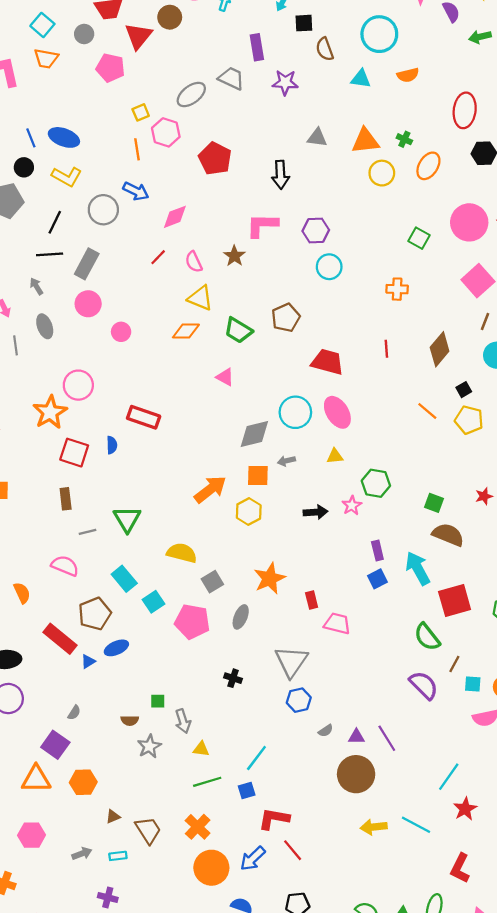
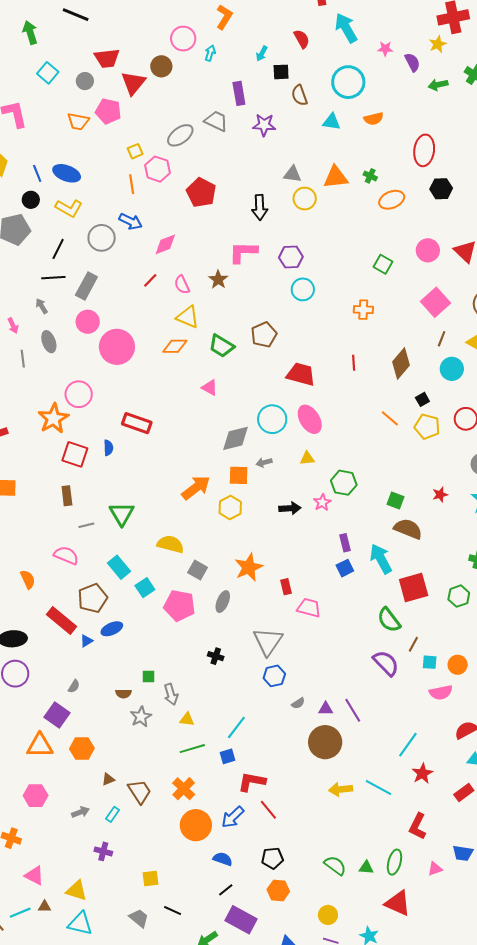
orange trapezoid: (46, 58) -> (78, 121), moved
orange ellipse: (428, 166) -> (392, 200), turned 35
yellow circle: (382, 173) -> (305, 199), moved
pink circle: (469, 222) -> (428, 250), size x0.7
pink circle: (121, 332) -> (117, 347), size x2.0
gray square: (212, 582) -> (198, 570), turned -30
cyan rectangle: (118, 856) -> (112, 814), turned -49

